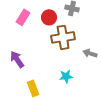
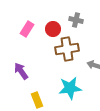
cyan star: (66, 76) -> (70, 88), size x1.6

